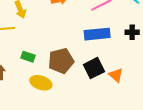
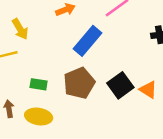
blue rectangle: (97, 34) -> (87, 41), moved, turned -35
yellow ellipse: (41, 83) -> (39, 116), moved

